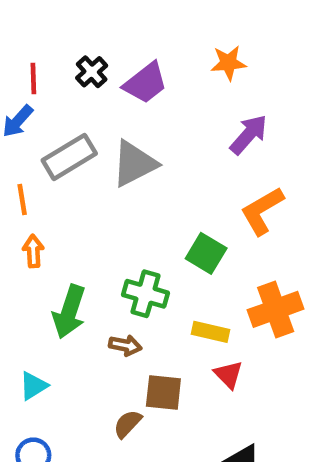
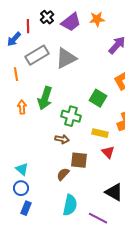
orange star: (228, 63) -> (97, 19), moved
red line: (33, 78) -> (28, 26), moved
orange arrow: (33, 251) -> (22, 107), moved
green arrow: (69, 312) -> (45, 98), moved
cyan triangle: (33, 386) -> (22, 169), moved, turned -48

